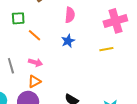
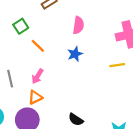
green square: (18, 18) -> (21, 26), turned -32
pink arrow: (35, 62) -> (38, 76), turned 104

